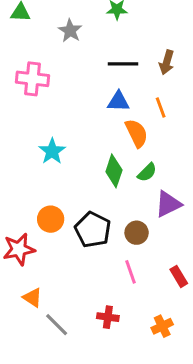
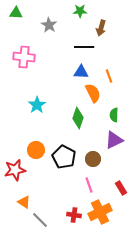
brown arrow: (167, 62) -> (101, 28), moved
green semicircle: (147, 172) -> (114, 115), moved, turned 136
orange cross: (162, 326) -> (100, 212), moved, size x1.6

